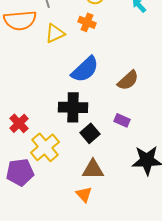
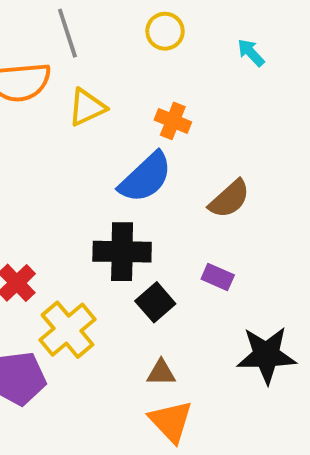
orange cross: (87, 22) -> (173, 121), moved
brown triangle: (93, 169) -> (161, 373), size x0.7
orange triangle: (84, 194) -> (171, 421), moved, size x1.4

